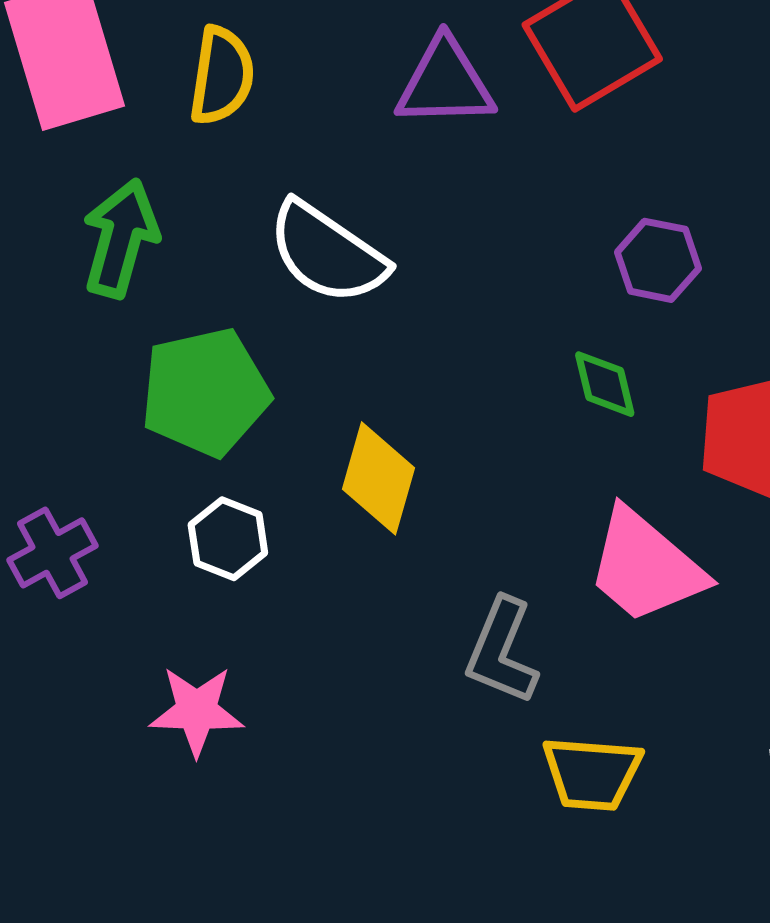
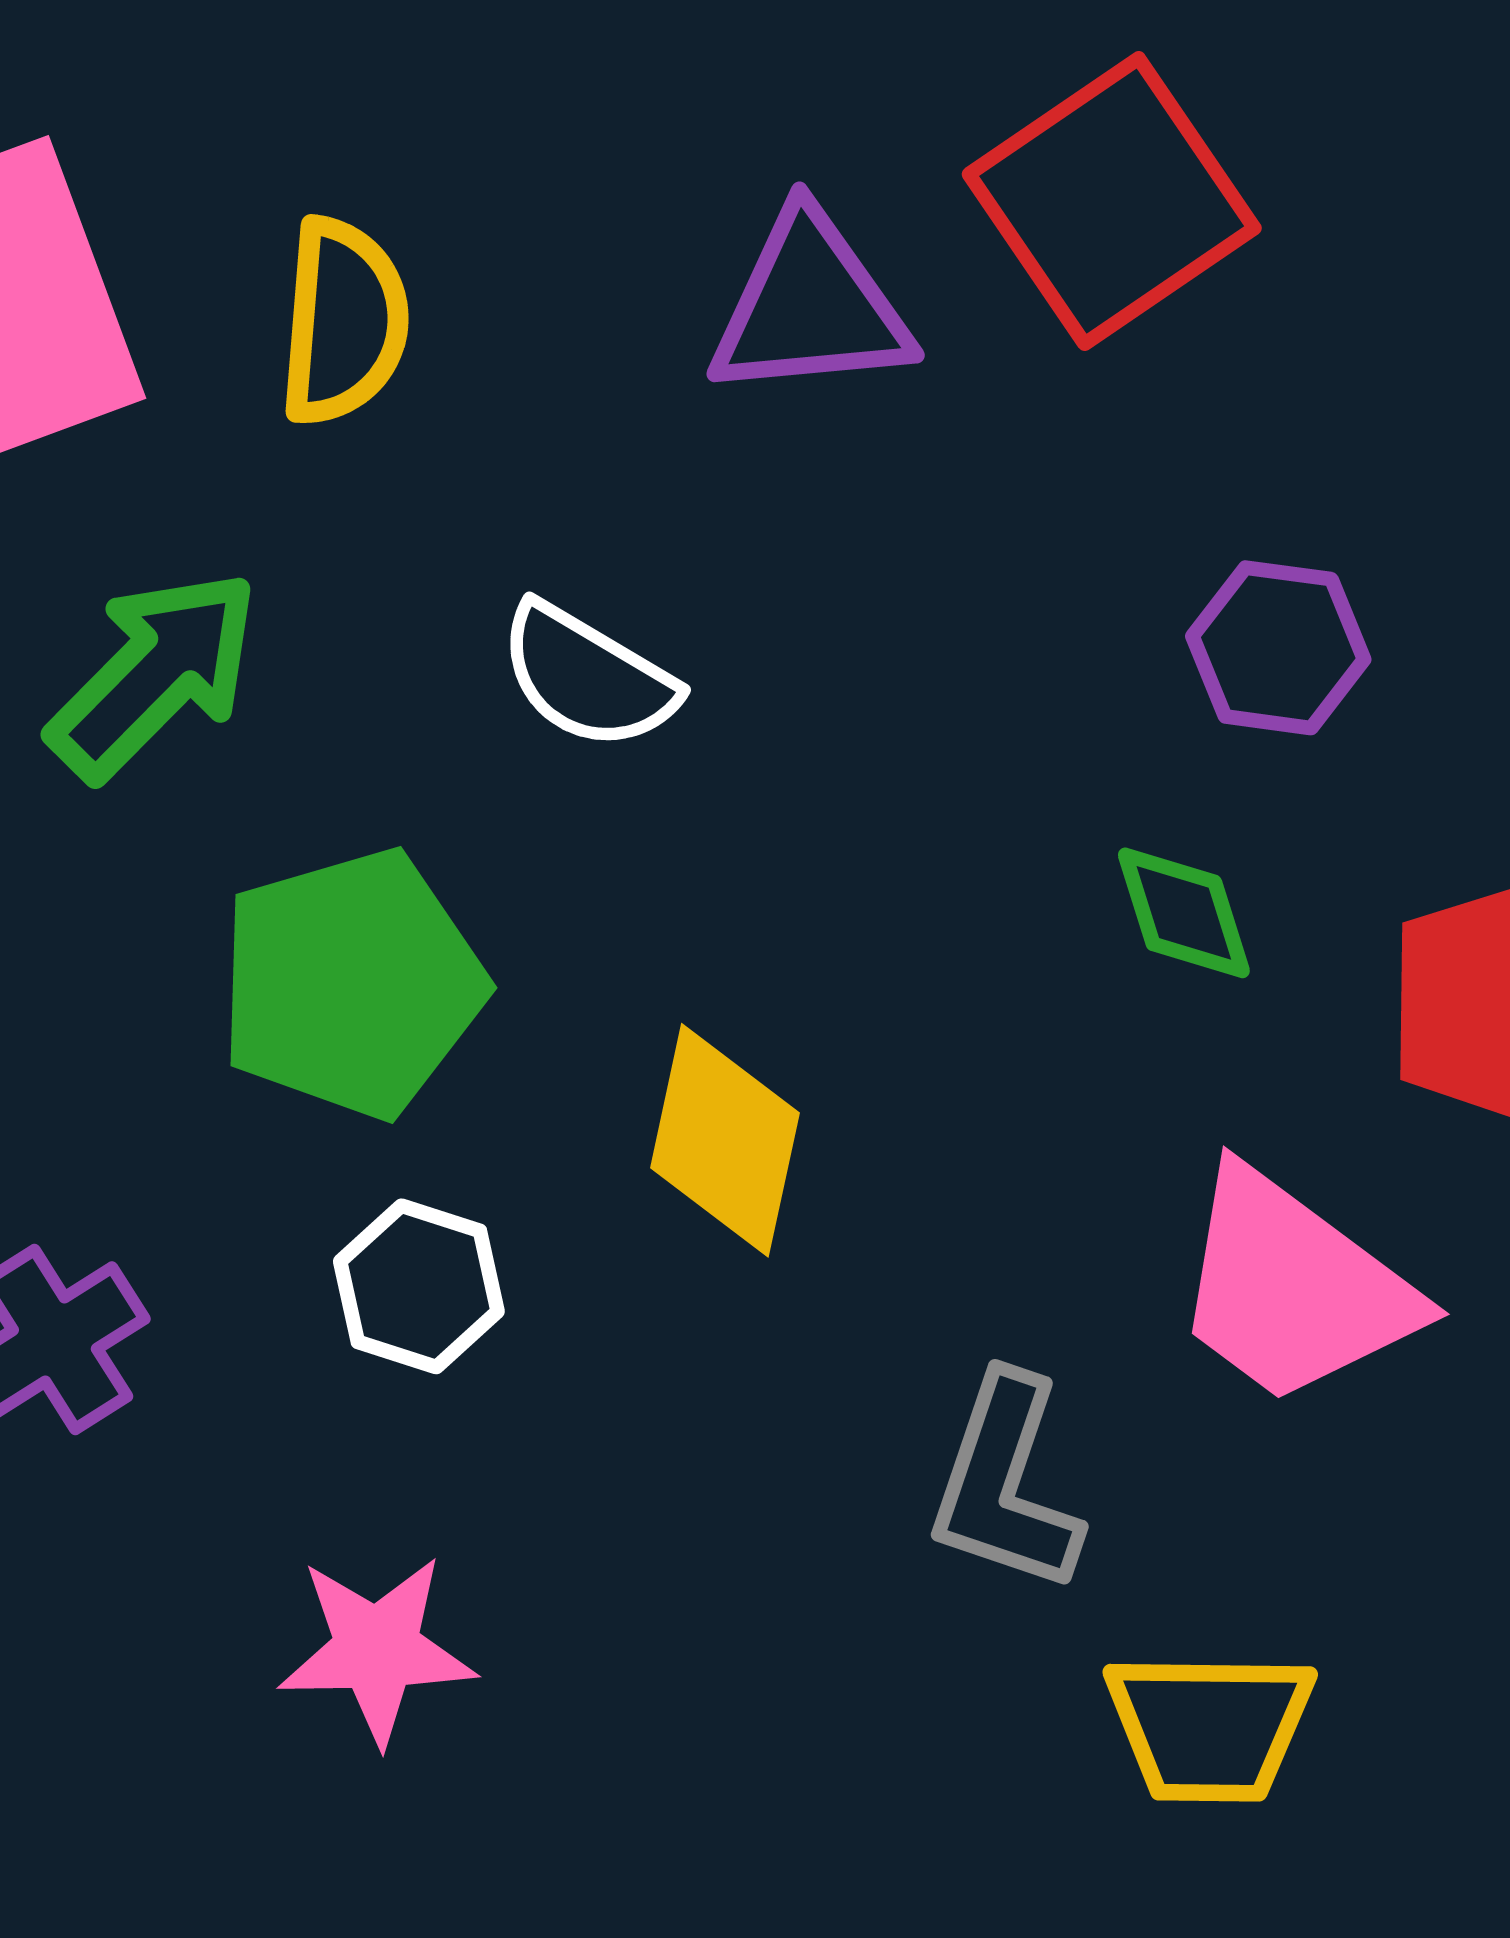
green arrow: (120, 238) -> (154, 674), turned 33
white semicircle: (327, 253) -> (588, 677), size x0.7

